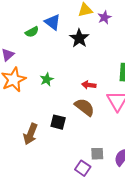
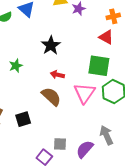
black star: (79, 38) -> (51, 45), moved
black square: (58, 122) -> (23, 119), moved, turned -35

